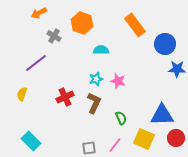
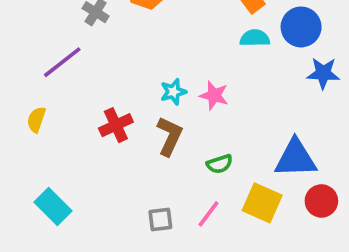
cyan semicircle: (101, 50) -> (255, 38), moved
green semicircle: (121, 118) -> (220, 164), turned 96

